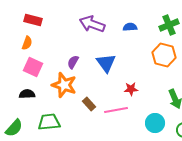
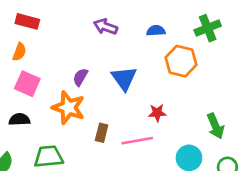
purple arrow: (92, 24) -> (106, 27), size x0.7
orange hexagon: (164, 55) -> (181, 61), moved
brown rectangle: (89, 104) -> (102, 133), turned 56

